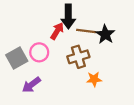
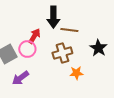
red arrow: (57, 31) -> (34, 36), moved
black star: (105, 34) -> (98, 48), moved

